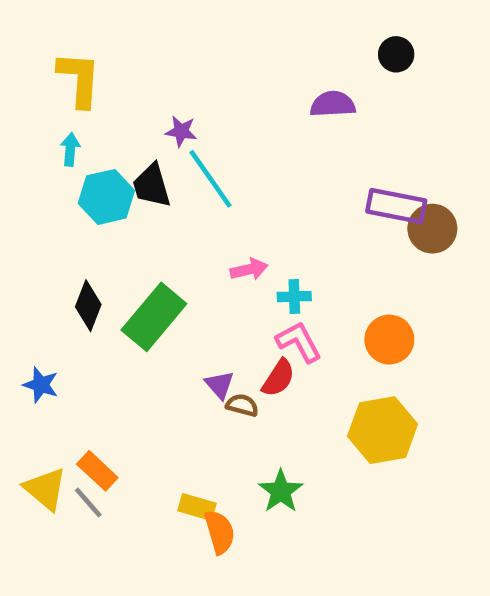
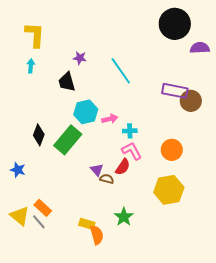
black circle: (396, 54) -> (175, 24), size x2.0
purple semicircle: (333, 104) -> (200, 48), moved
cyan line: (211, 179) -> (121, 71), moved
cyan hexagon: (106, 197) -> (86, 112), moved

